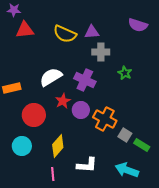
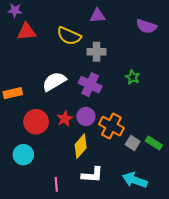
purple triangle: (92, 32) -> (98, 16), moved
gray cross: (101, 52) -> (97, 52), moved
red star: (63, 101) -> (65, 119), moved
green rectangle: (142, 145) -> (154, 143), moved
yellow diamond: (58, 146) -> (81, 146), moved

